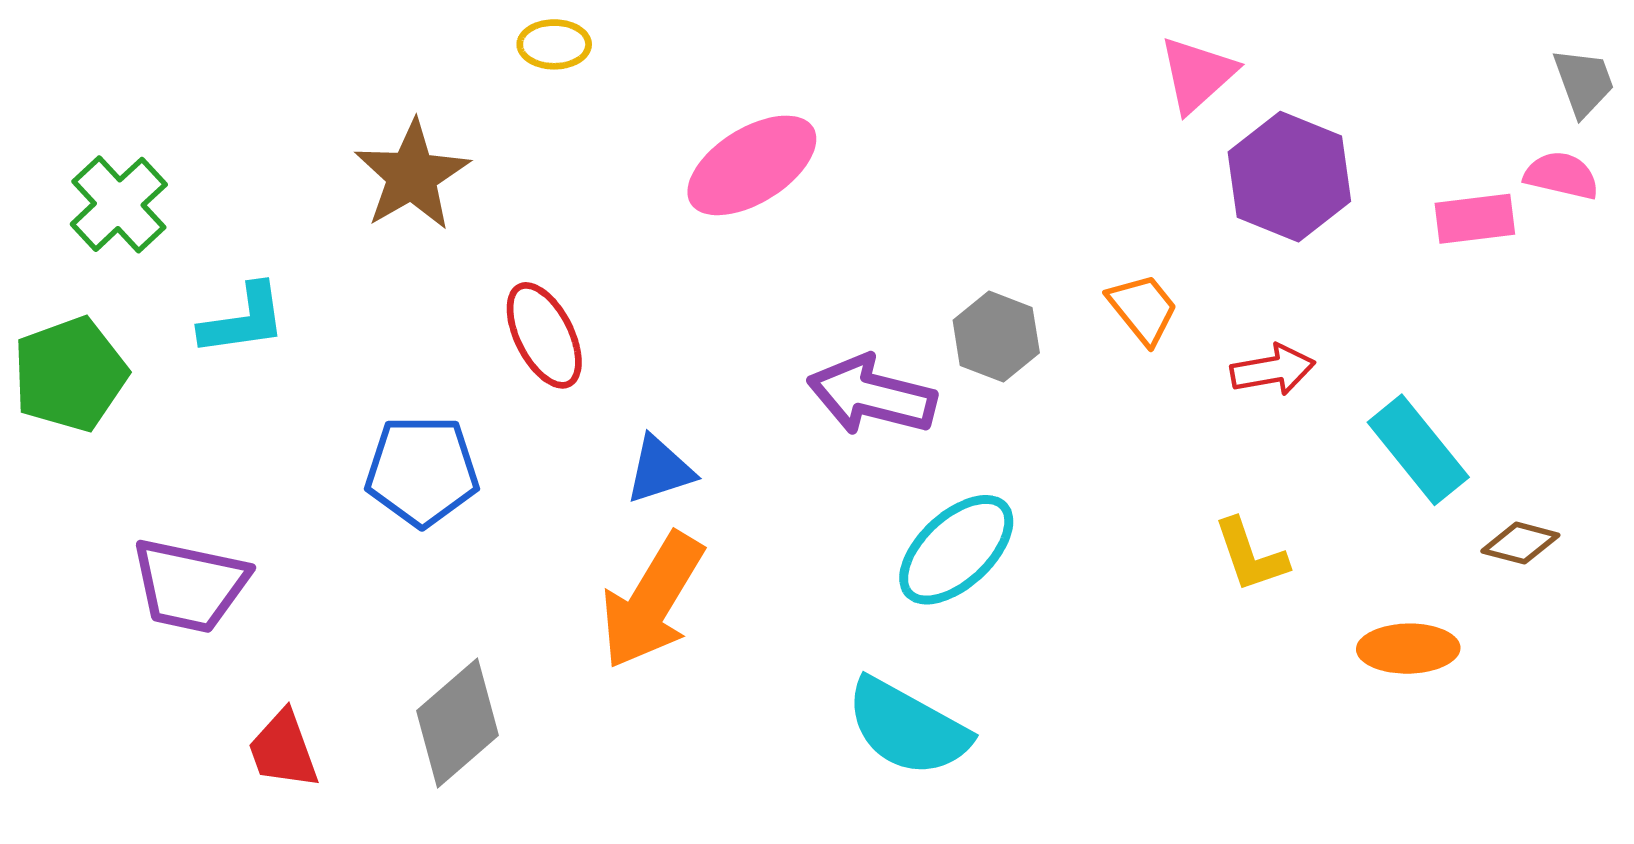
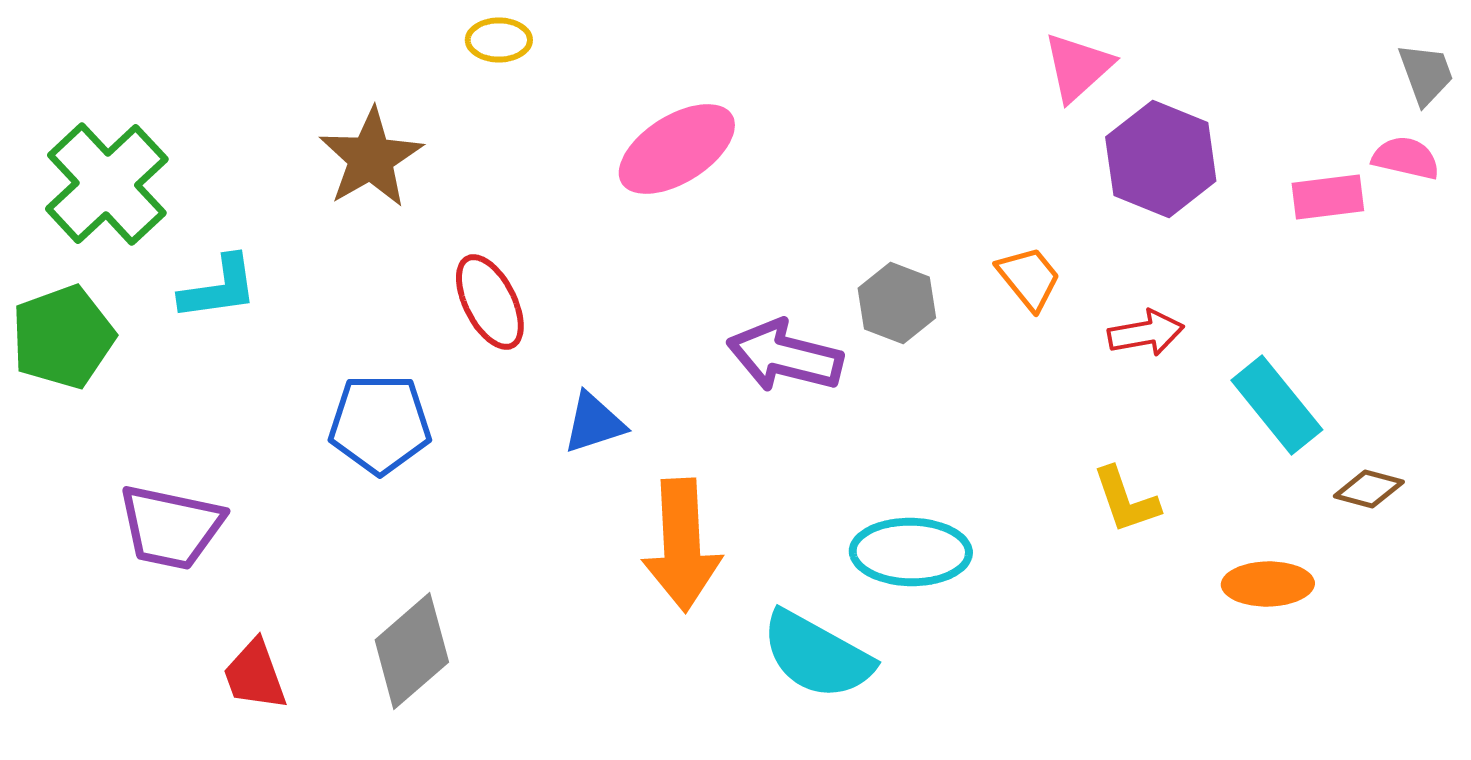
green cross: (119, 204) -> (107, 184), size x1.4
cyan ellipse: (956, 550) -> (911, 552), moved, turned 44
orange arrow: (652, 601) -> (682, 545), moved, turned -34

